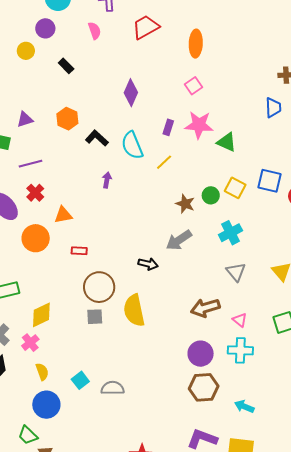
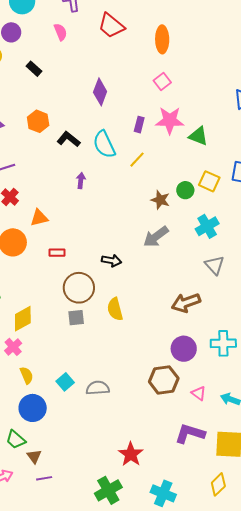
red trapezoid: (146, 27) -> (111, 26), turned -108
black arrow: (148, 264) -> (112, 261), moved
yellow semicircle: (134, 310) -> (115, 309), size x0.7
pink triangle: (240, 320) -> (199, 393), moved
brown hexagon: (204, 387) -> (164, 380), moved

